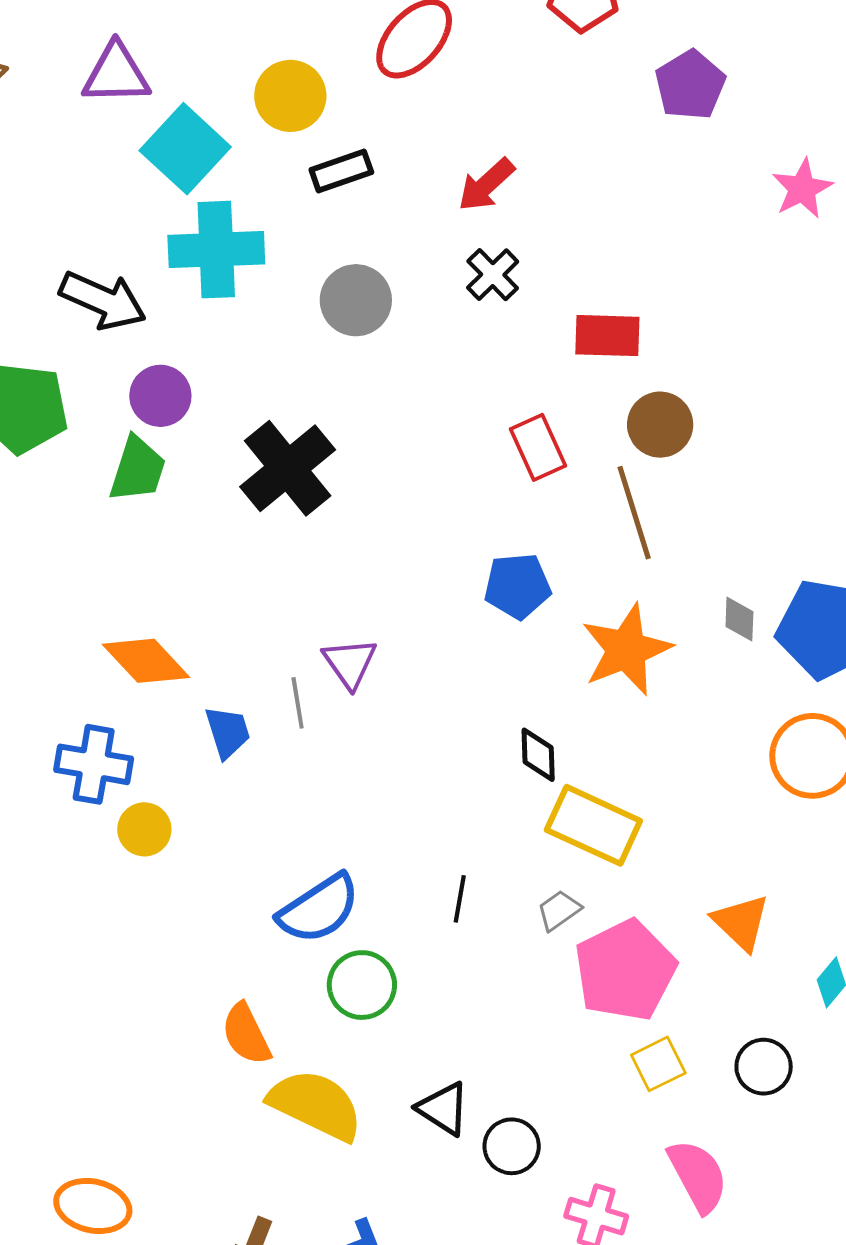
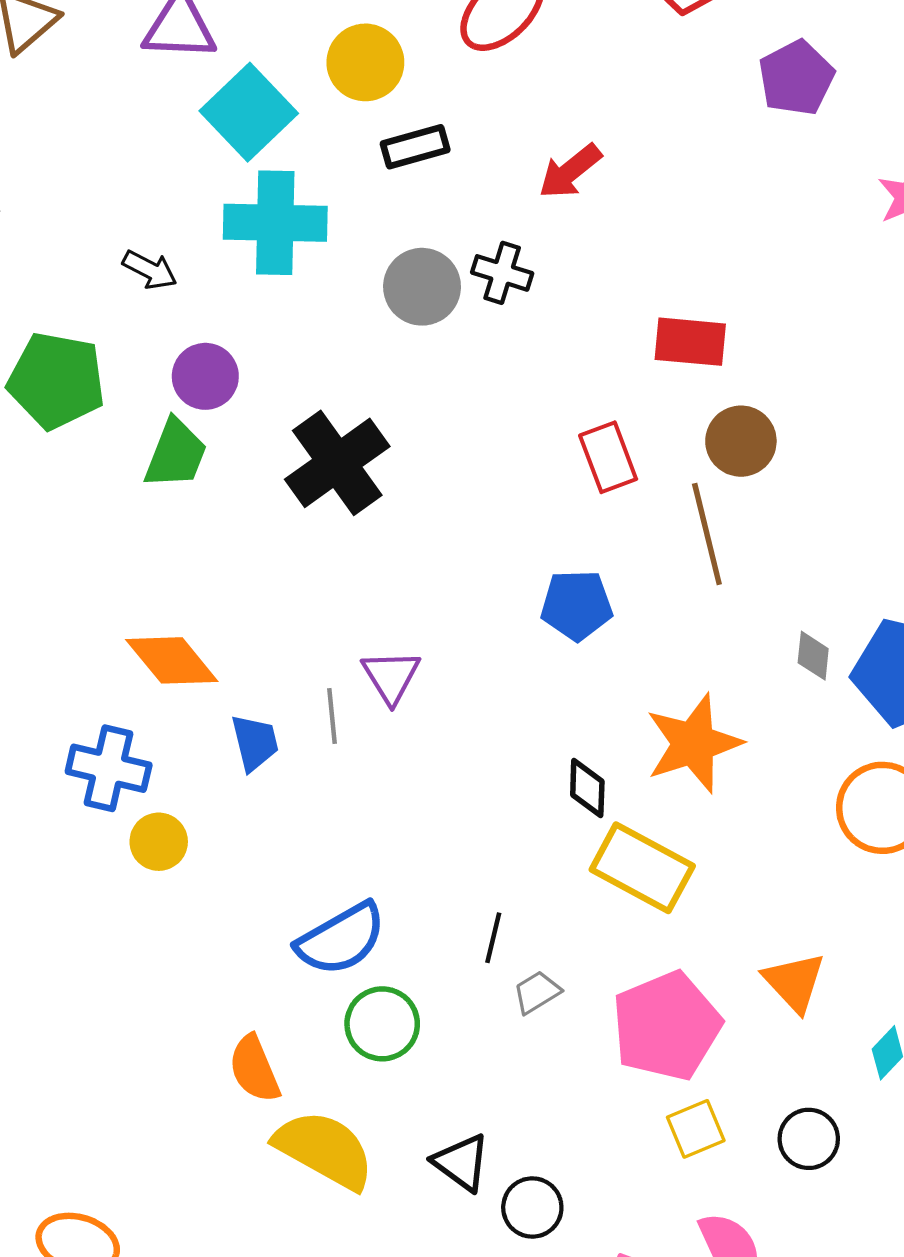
black cross: (493, 275) -> (502, 273), moved, turned -32
black arrow: (103, 300) -> (150, 270), size x0.6
orange star: (626, 650) -> (694, 743), moved
gray trapezoid: (559, 910) -> (537, 992), moved

